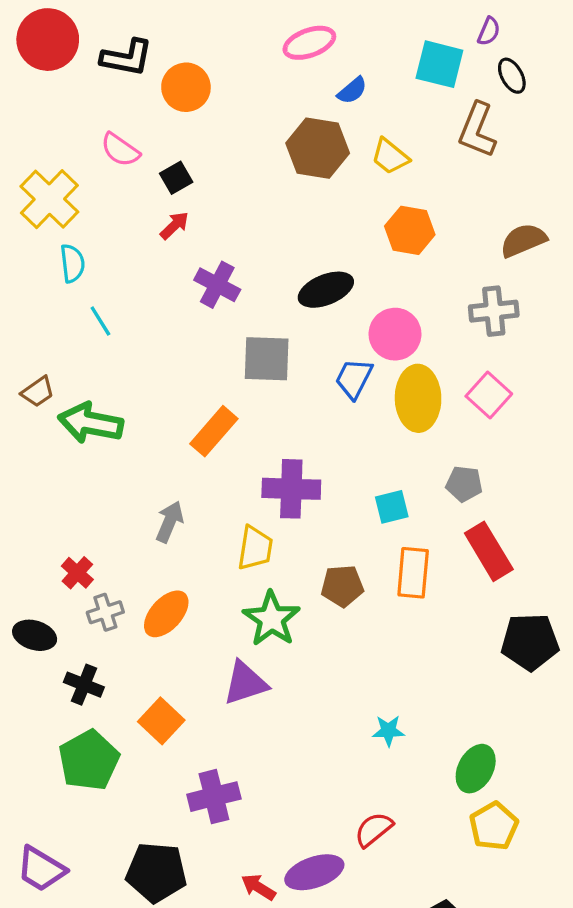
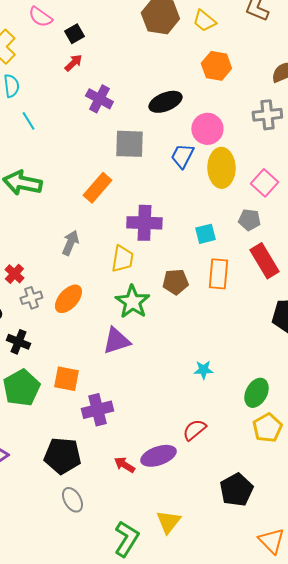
pink square: (489, 395) -> (264, 183), moved
orange square: (161, 721) -> (66, 379), moved, turned -32

